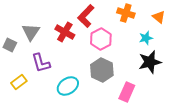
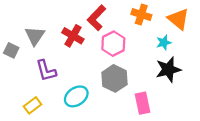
orange triangle: (159, 17) -> (178, 19), size x1.5
yellow rectangle: (19, 82) -> (33, 105), moved
pink rectangle: (127, 92) -> (142, 103), turned -36

